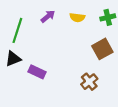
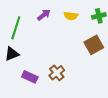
purple rectangle: (37, 72) -> (30, 77), moved
brown cross: (89, 82) -> (57, 73), moved

